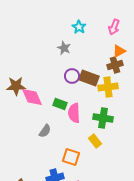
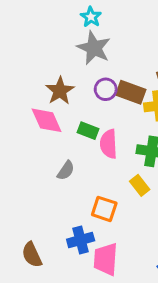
cyan star: (79, 27) -> (91, 17), moved
gray star: (64, 48) -> (94, 48), size x1.6
brown star: (16, 86) -> (60, 91), moved, turned -30

